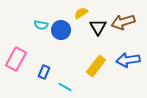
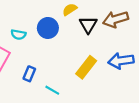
cyan semicircle: (41, 25) -> (18, 35), moved

